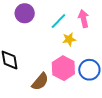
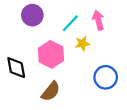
pink hexagon: (63, 68) -> (51, 54), moved

